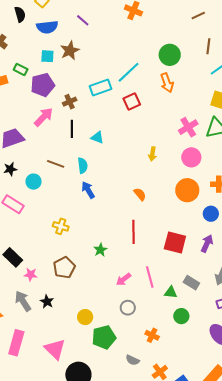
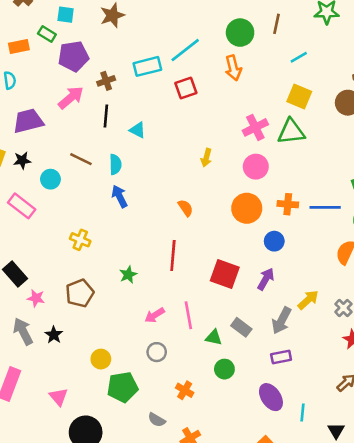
brown line: (208, 46) -> (277, 24), moved
cyan square: (47, 56) -> (66, 15), moved
pink triangle: (55, 349) -> (59, 397), size x0.7

